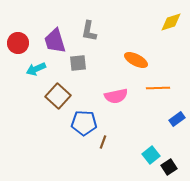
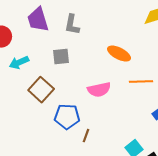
purple trapezoid: (55, 41) -> (38, 20), moved

